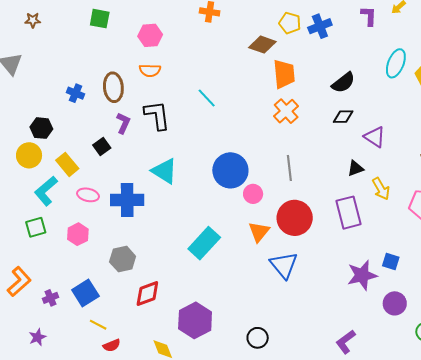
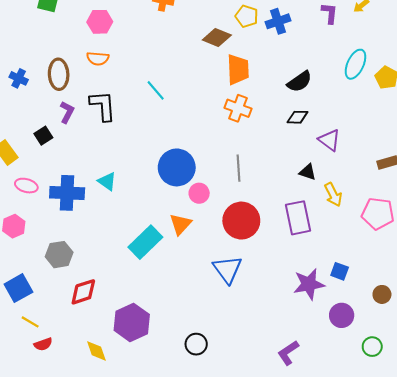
orange cross: (286, 111) -> (238, 108), turned -30
black triangle: (355, 168) -> (308, 172), turned 36
cyan triangle: (164, 171) -> (107, 181), moved, size x0.7
orange triangle: (259, 232) -> (180, 224), moved

